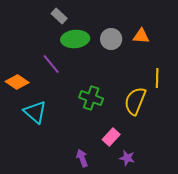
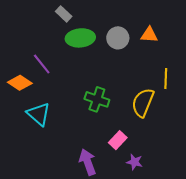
purple line: (51, 64) -> (42, 64), moved
purple arrow: (82, 158) -> (88, 162), size x1.4

